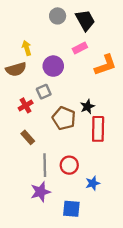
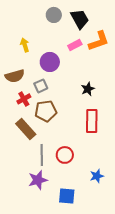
orange L-shape: (105, 65) -> (99, 41), moved
brown semicircle: (16, 69) -> (15, 76), moved
black star: (87, 107) -> (88, 89), moved
brown pentagon: (64, 118) -> (46, 111), moved, turned -30
brown rectangle: (28, 137) -> (26, 129), size x1.5
blue star: (93, 183) -> (97, 176), moved

